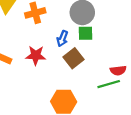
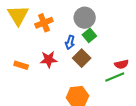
green square: (85, 33) -> (89, 35), turned -32

